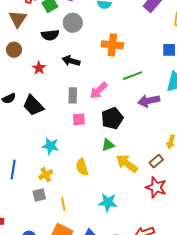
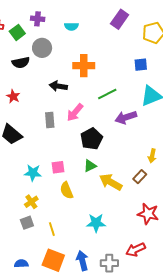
black arrow: (71, 61) -> (58, 86), moved
pink square: (79, 119) -> (58, 167), moved
red star: (156, 187) -> (148, 214), moved

